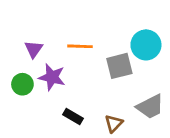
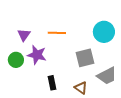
gray square: (119, 66) -> (85, 58), moved
black rectangle: (73, 116) -> (52, 83), turned 48
brown triangle: (114, 124) -> (81, 88), turned -40

